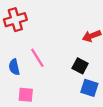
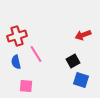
red cross: (15, 20) -> (17, 36), moved
black square: (80, 66) -> (73, 61), turned 32

